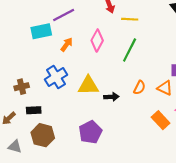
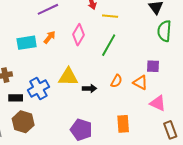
cyan rectangle: (41, 31) -> (27, 43), moved
blue cross: (56, 77) -> (38, 88), moved
orange rectangle: (161, 120) -> (123, 124), moved, turned 36
purple pentagon: (90, 132) -> (81, 130), moved, turned -30

